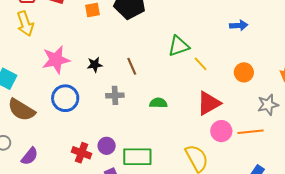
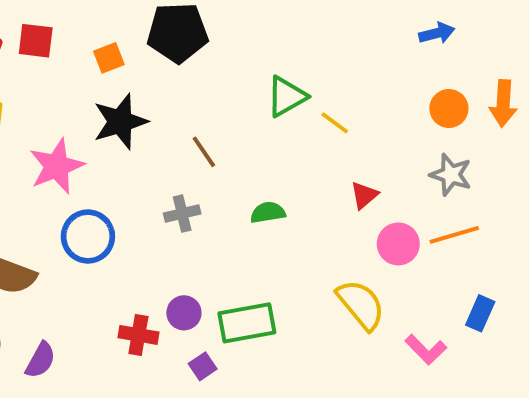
blue arrow: (239, 25) -> (437, 33), moved
black star: (95, 65) -> (120, 122), moved, size x1.8
orange circle: (244, 72) -> (449, 108), moved
red triangle: (209, 103) -> (364, 195), size x0.6
gray star: (268, 105) -> (451, 175), moved, turned -30

